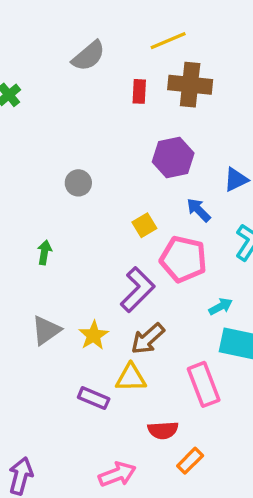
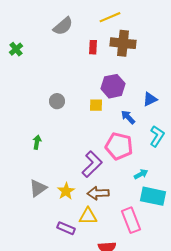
yellow square: (144, 225) -> (96, 105), moved, turned 32
brown arrow: (148, 339) -> (98, 193), turned 40

